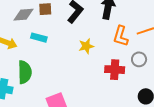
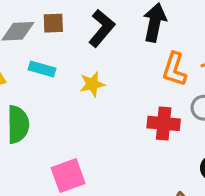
yellow star: (86, 46) -> (92, 84), moved

